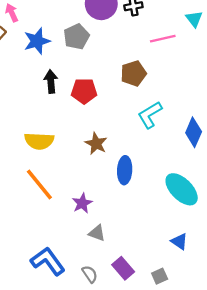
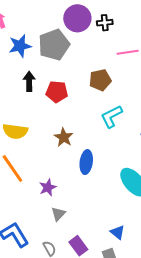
gray pentagon: (76, 37) -> (54, 45), size x1.4
gray triangle: (97, 233) -> (58, 214), turned 49
blue triangle: (179, 241) -> (118, 232), moved

